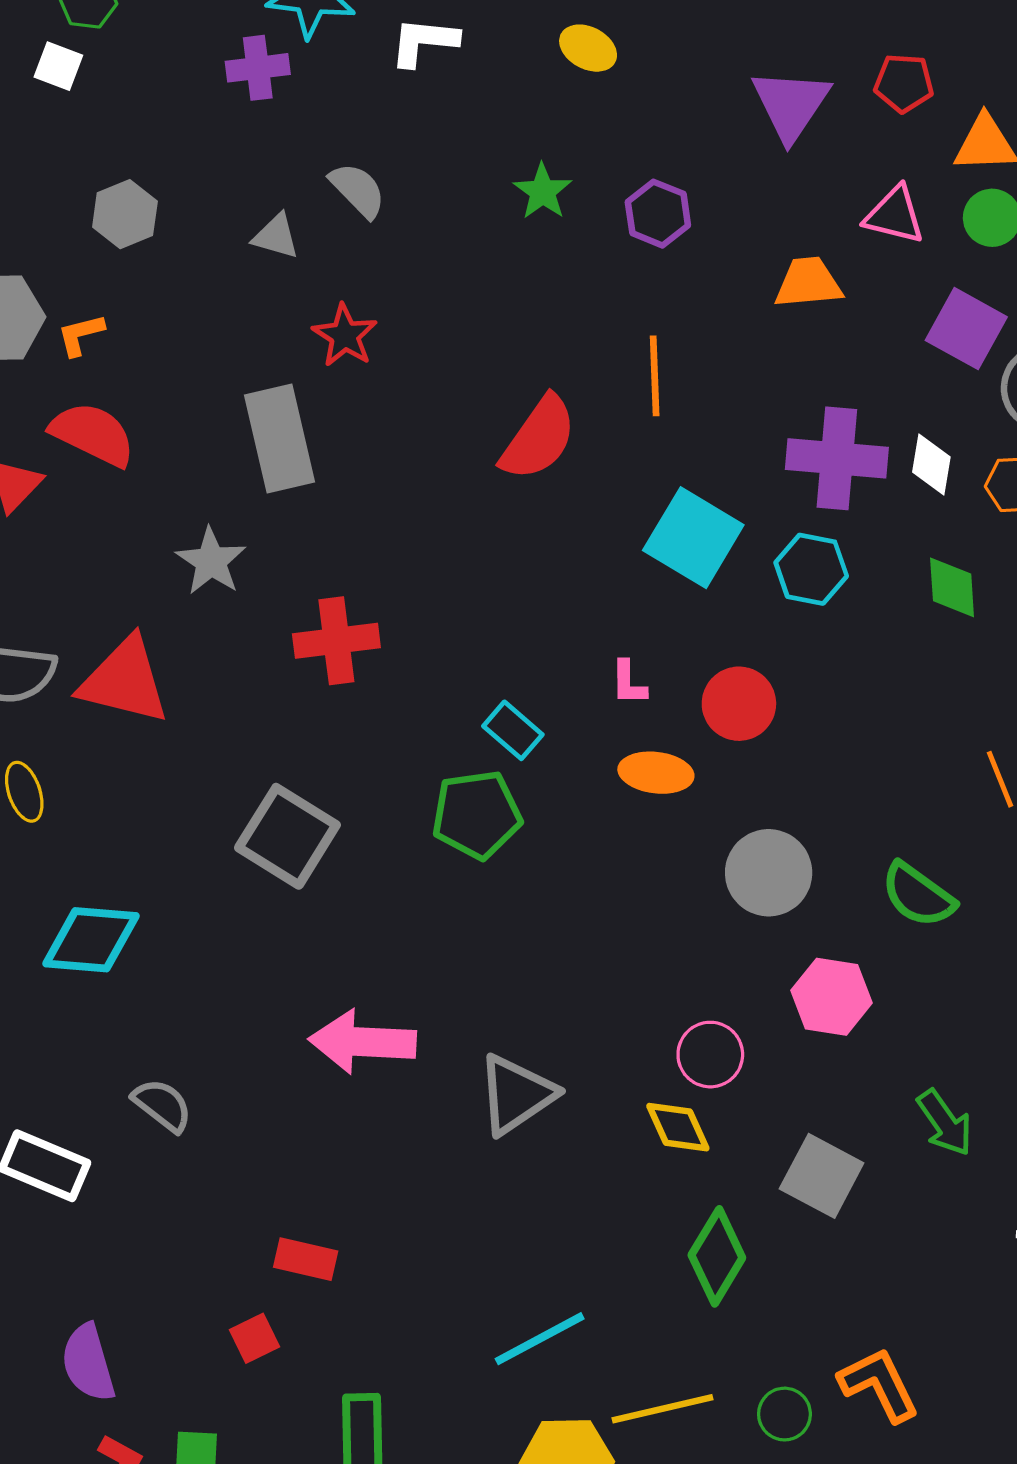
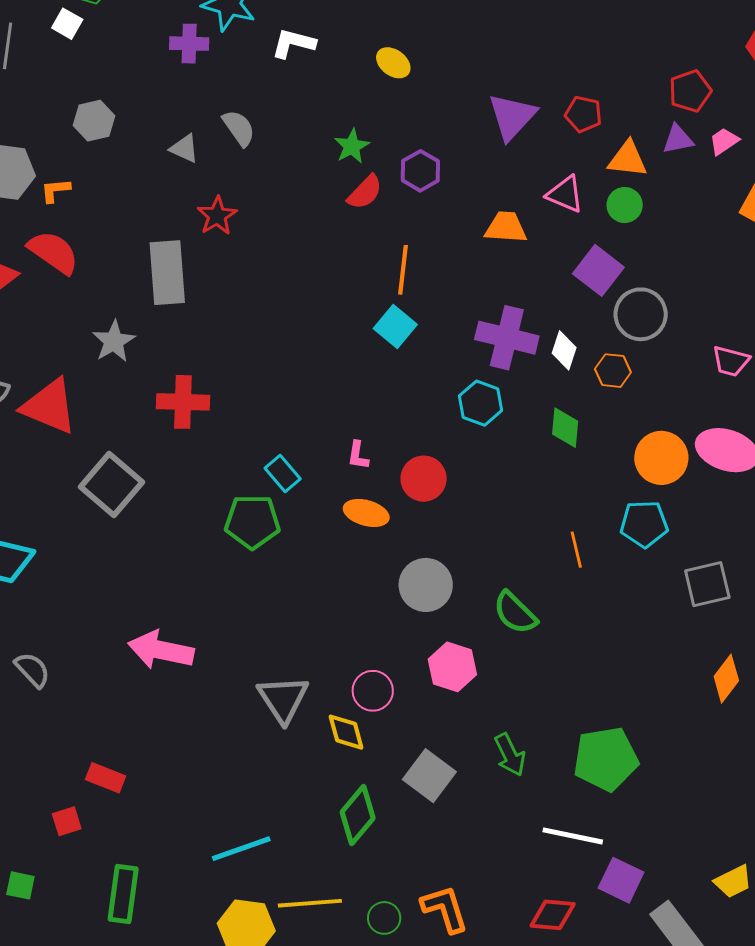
red semicircle: (539, 438) -> (365, 192), moved, size x0.7
cyan square: (693, 538) -> (395, 326), moved, size x0.7
gray square: (287, 836) -> (112, 484), moved
gray triangle: (516, 1095) -> (283, 699), moved, turned -38

